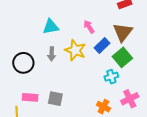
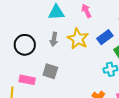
pink arrow: (89, 27) -> (86, 11), moved
gray square: (55, 99) -> (50, 71), moved

